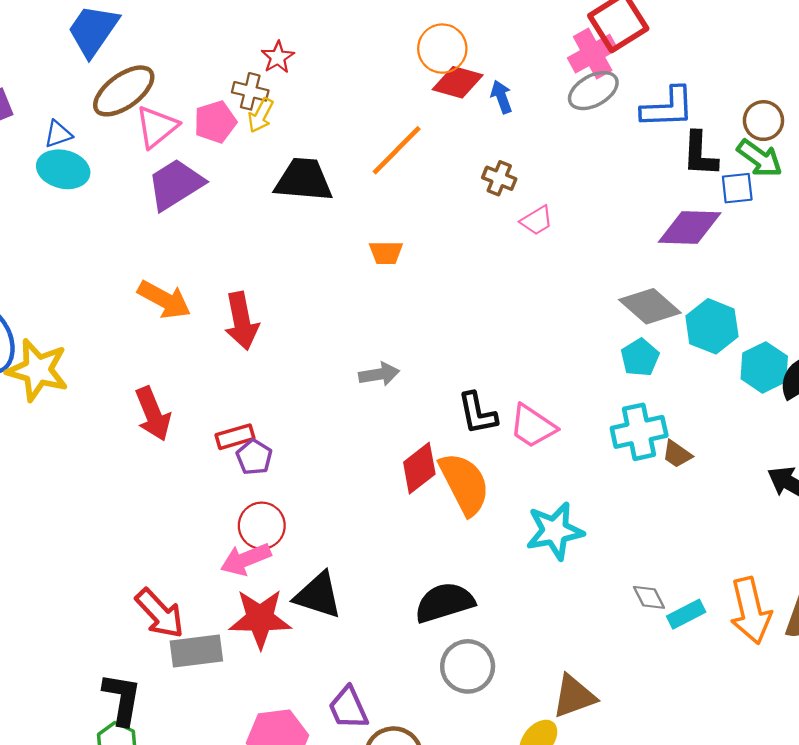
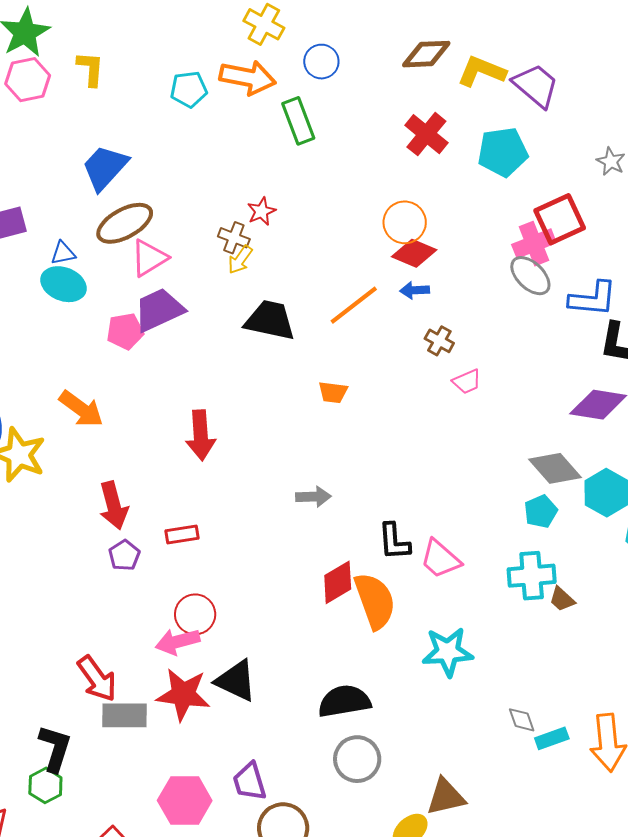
gray ellipse: (593, 91) -> (530, 276), turned 66
blue arrow: (501, 97) -> (415, 290), moved, turned -80
pink pentagon: (215, 122) -> (125, 331), moved
orange arrow: (164, 300) -> (81, 409), moved
purple pentagon: (254, 457) -> (124, 555), moved

